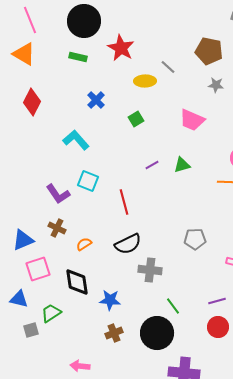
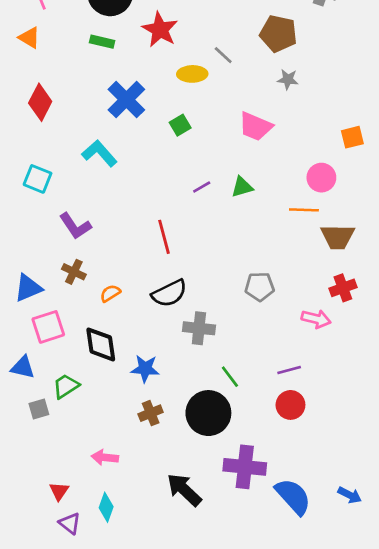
orange triangle: (24, 54) -> (29, 38), size x0.7
blue cross: (96, 100) -> (126, 100), size x1.6
cyan square: (88, 181) -> (38, 179), moved

